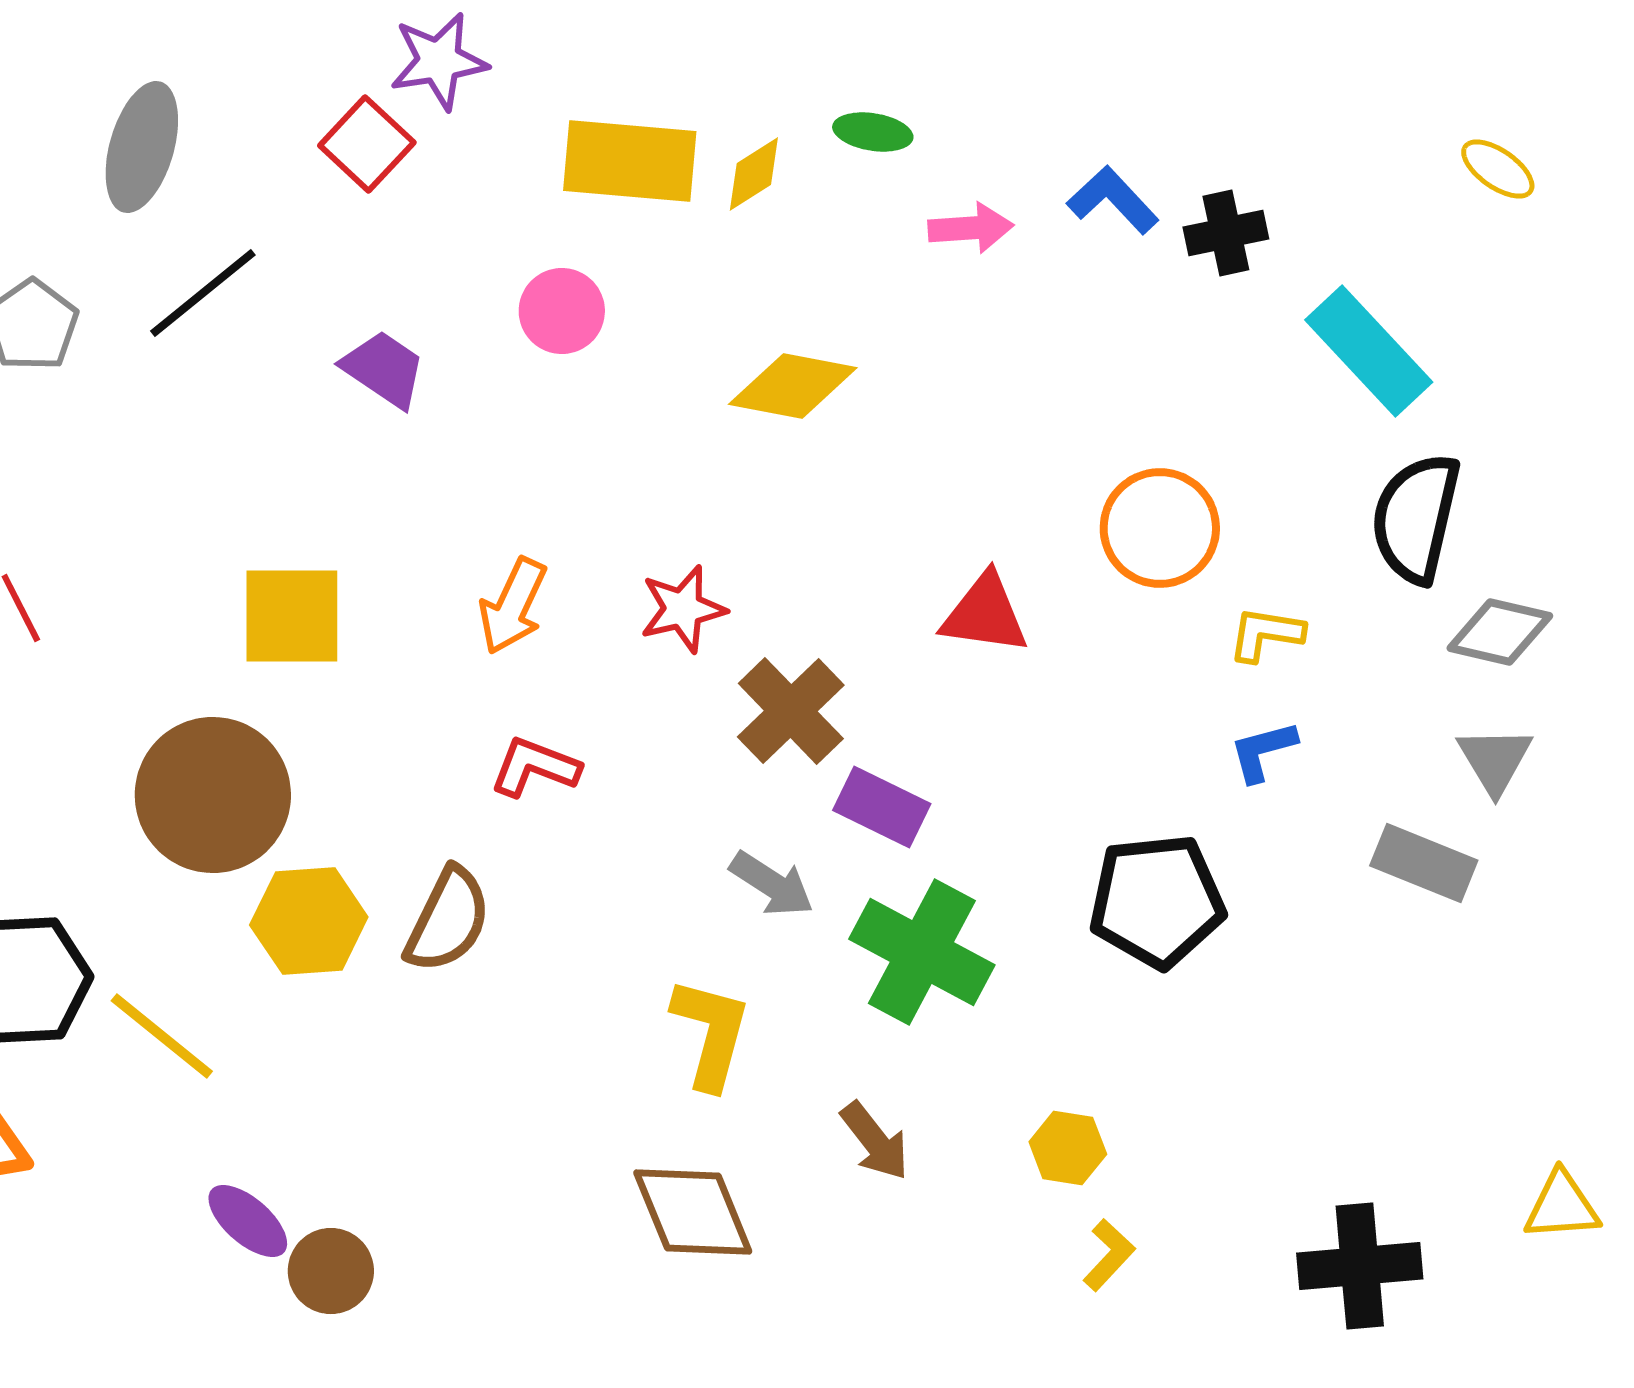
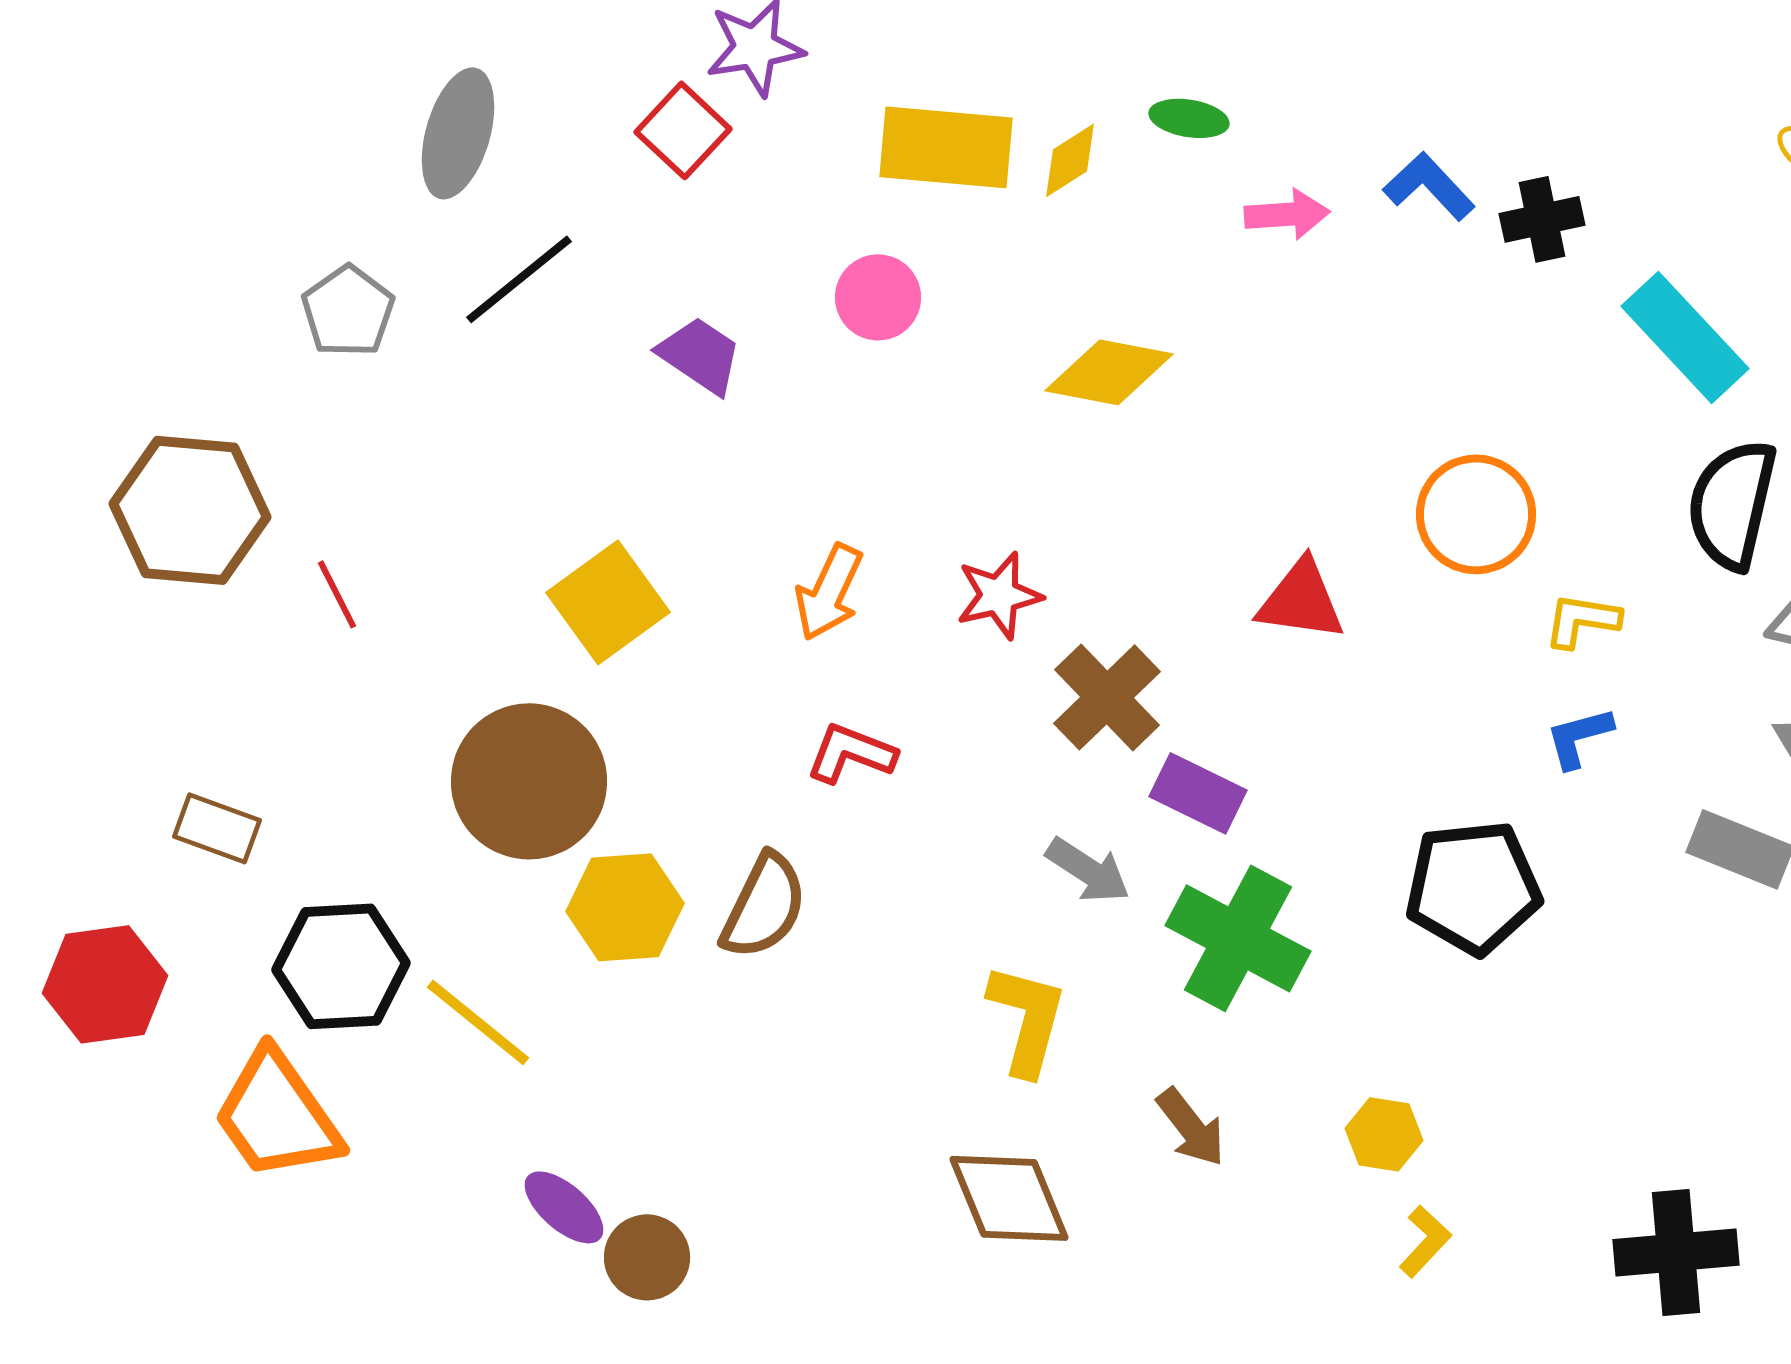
yellow square: (292, 616) -> (608, 602), turned -36

